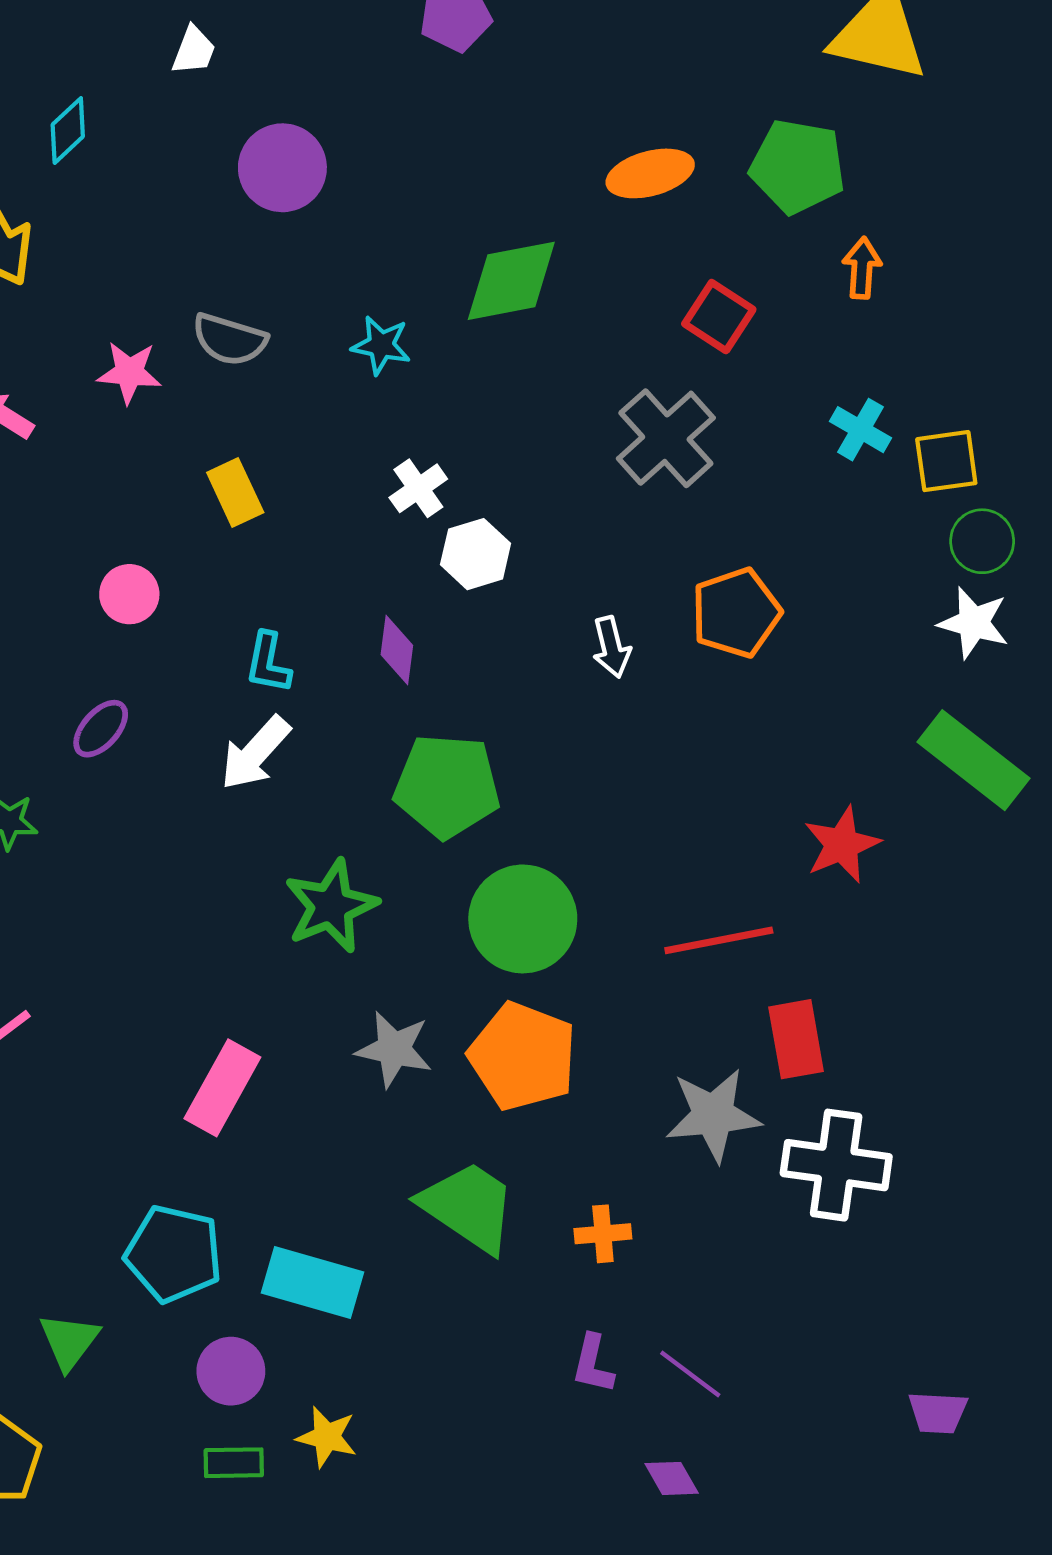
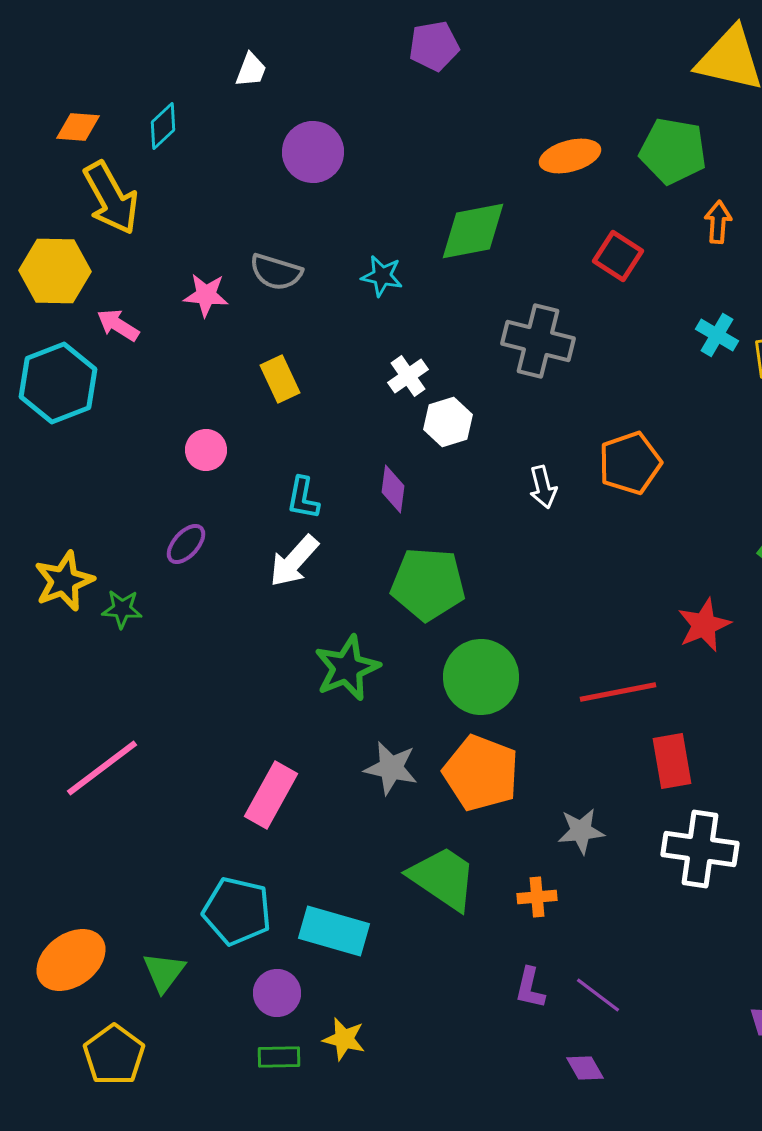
gray cross: (666, 438) -> (538, 341), moved, turned -34
gray star: (713, 1115) -> (581, 831), moved, size x0.7

